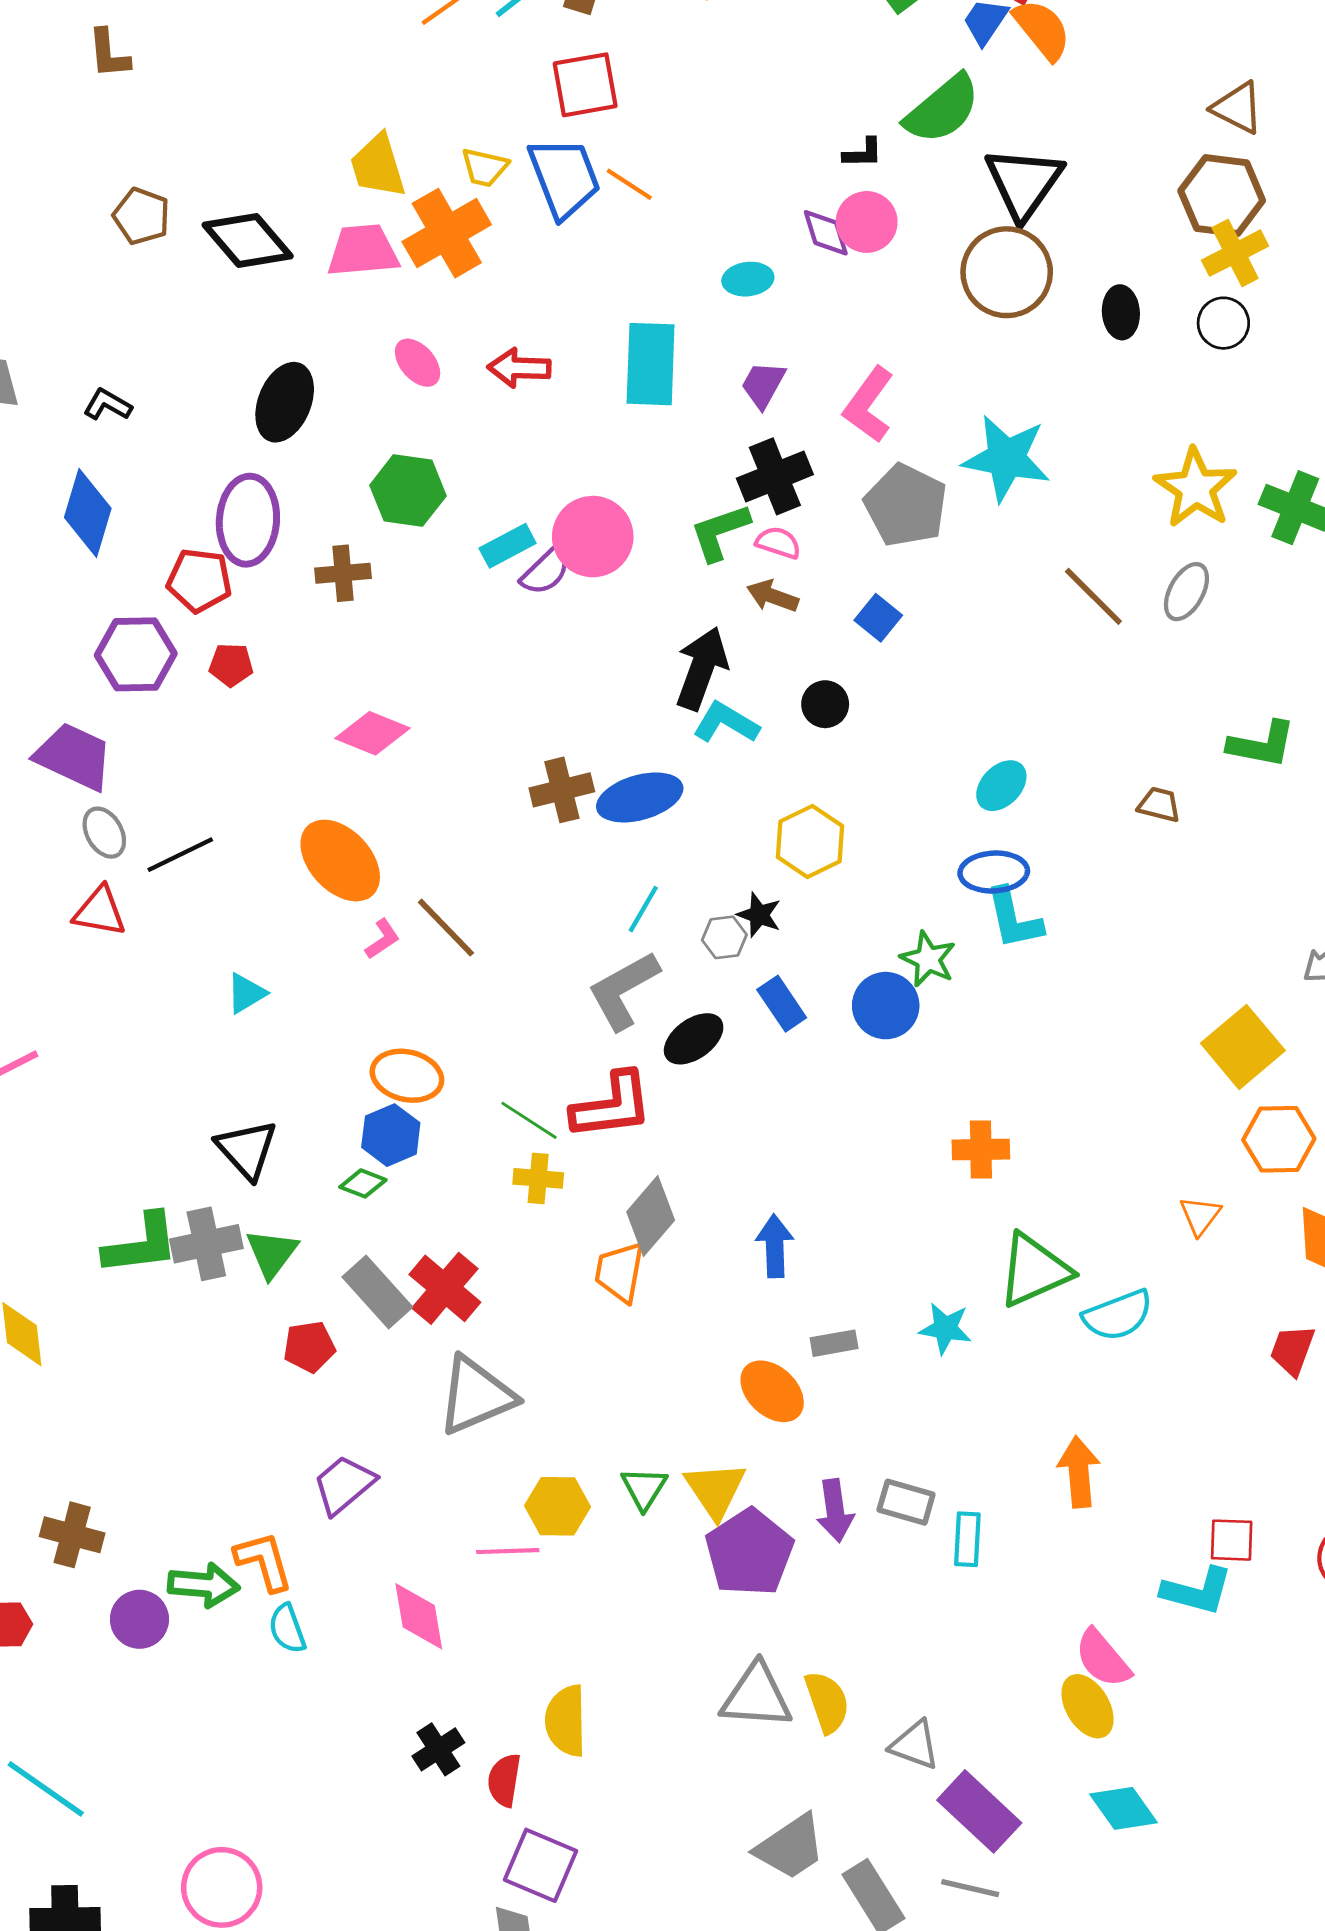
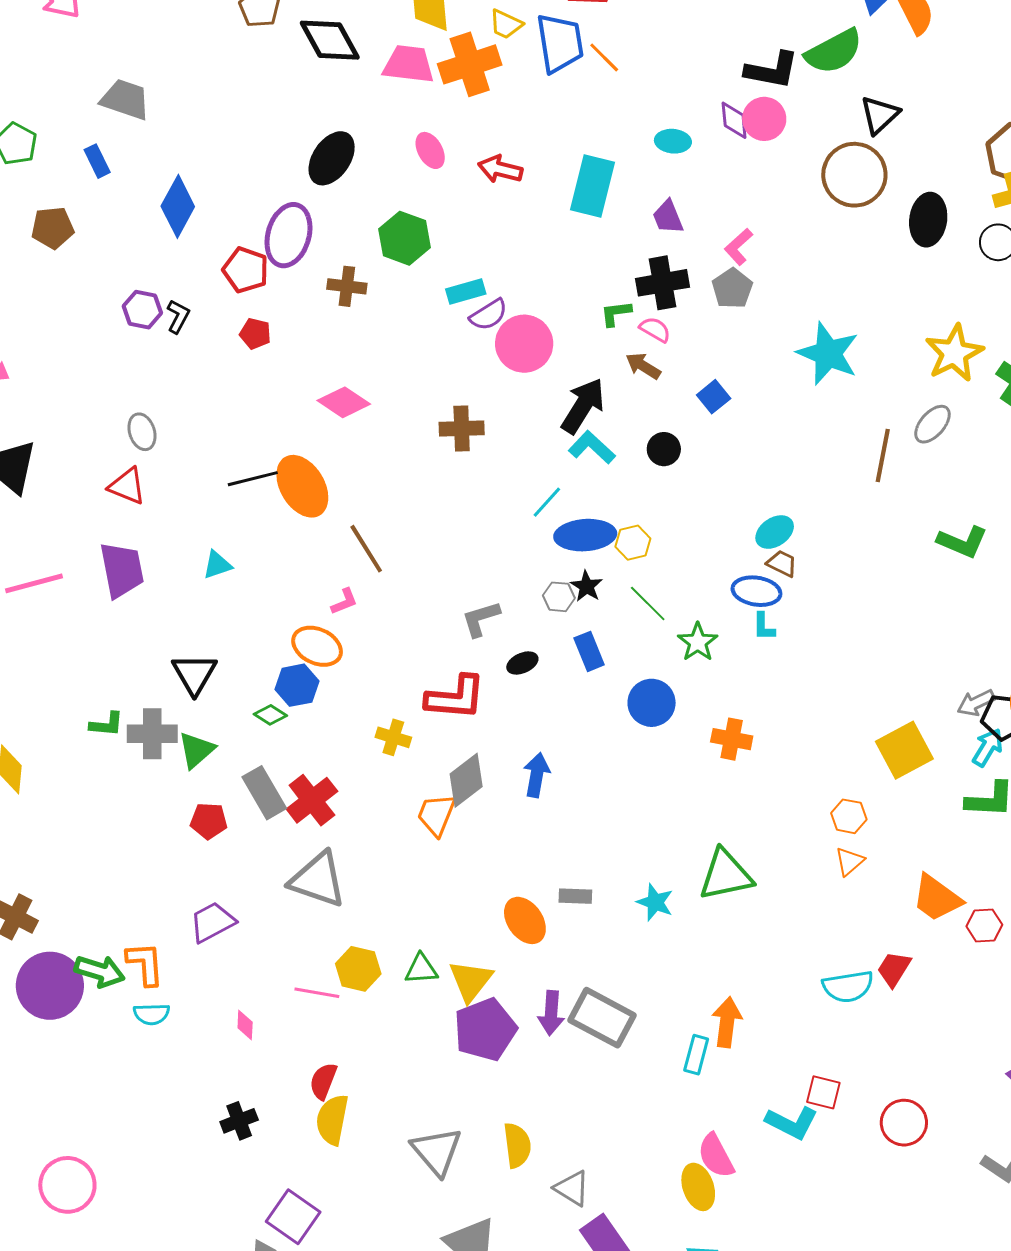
black L-shape: (863, 153) -> (772, 70), size x1.8
black triangle: (1024, 183) -> (880, 115), size x0.7
black ellipse: (1121, 312) -> (928, 220), size x1.4
purple trapezoid: (763, 385) -> (668, 217), turned -63
black L-shape: (108, 405) -> (178, 317), moved, turned 76
pink L-shape: (869, 405) -> (738, 247), size x0.7
cyan star: (1006, 458) -> (828, 354), moved
gray pentagon: (906, 505) -> (732, 288), moved, size x0.7
green L-shape: (720, 532) -> (616, 313), size x0.7
pink circle: (593, 537) -> (524, 344), moved
brown line: (1093, 596) -> (883, 456), moved, turned 44
purple hexagon: (136, 654) -> (142, 310), moved, size x0.7
purple trapezoid: (74, 756) -> (122, 570), moved, turned 42
brown cross: (562, 790) -> (462, 428), moved
blue ellipse: (640, 797) -> (585, 535), moved
brown trapezoid: (1159, 805) -> (782, 563), moved
yellow hexagon: (810, 841) -> (633, 543), size x0.7
black line: (180, 855) -> (253, 479), moved
cyan line: (643, 909) -> (547, 502), moved
cyan L-shape: (1014, 919) -> (764, 627), size x0.6
pink L-shape: (382, 939) -> (344, 602), moved
gray L-shape: (623, 990) -> (481, 619), size x0.7
blue circle: (886, 1006) -> (652, 703), moved
black ellipse: (694, 1039) -> (522, 663), size x0.7
green line: (529, 1120) -> (648, 603), moved
orange hexagon: (1279, 1139) -> (849, 816), moved, size x0.7
orange cross: (981, 1150) -> (732, 739), moved
green L-shape: (141, 1244) -> (107, 724), size x0.6
blue arrow: (775, 1246) -> (537, 775), moved
cyan semicircle: (1118, 1315) -> (848, 986), moved
gray triangle: (476, 1396) -> (318, 880), turned 30
green triangle: (644, 1488) -> (421, 969), turned 42
gray rectangle: (906, 1502) -> (602, 1018), size x1.6
cyan rectangle: (967, 1539) -> (696, 1055), moved
pink diamond: (419, 1616) -> (245, 1025), size x0.6
purple circle: (139, 1619) -> (50, 986), size x1.6
cyan semicircle: (287, 1629) -> (152, 1014), turned -84
gray triangle: (757, 1696) -> (437, 1151), moved, turned 34
red semicircle: (504, 1780) -> (323, 1081), moved

